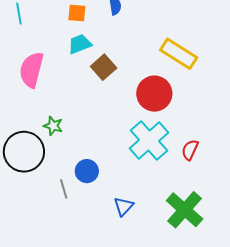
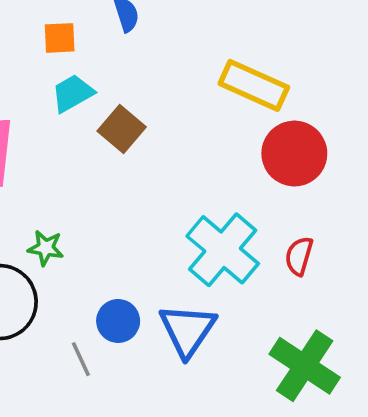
red circle: (154, 94) -> (294, 154), moved
blue triangle: (124, 206) -> (187, 330), moved, size x1.6

